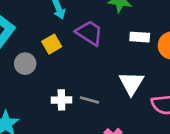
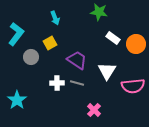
purple trapezoid: (89, 33) -> (77, 60), moved
white rectangle: (140, 37) -> (113, 38), turned 32

